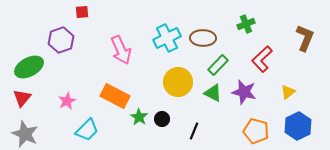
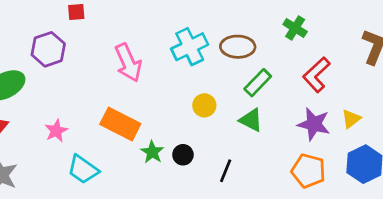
green cross: (246, 24) -> (295, 28), turned -36
yellow circle: (178, 82) -> (204, 105), size x0.6
purple star: (244, 92) -> (314, 124), moved
cyan trapezoid: (87, 130) -> (83, 169), turned 80

